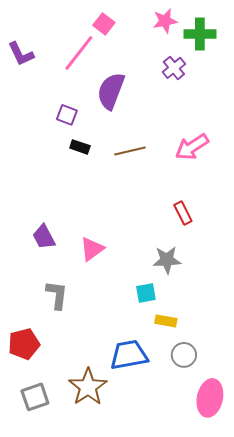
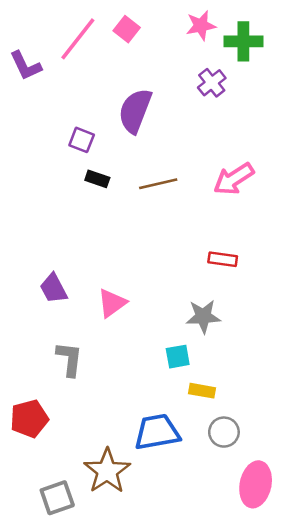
pink line: (79, 53) -> (78, 39), moved
red rectangle: (183, 213) -> (223, 259), turned -55
gray square: (35, 397) -> (57, 498), moved

